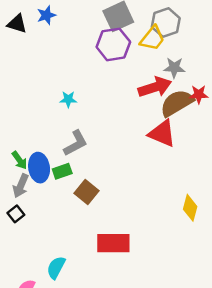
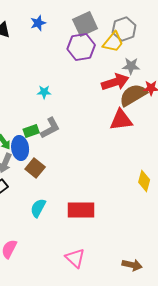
blue star: (46, 15) -> (38, 23), moved
red triangle: (162, 133) -> (121, 120), turned -30
green rectangle: (62, 171) -> (31, 131), moved
brown square: (87, 192) -> (35, 168), moved
cyan semicircle: (56, 268) -> (38, 208), moved

